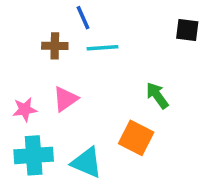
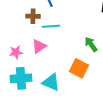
cyan line: (102, 48) -> (51, 26), moved

